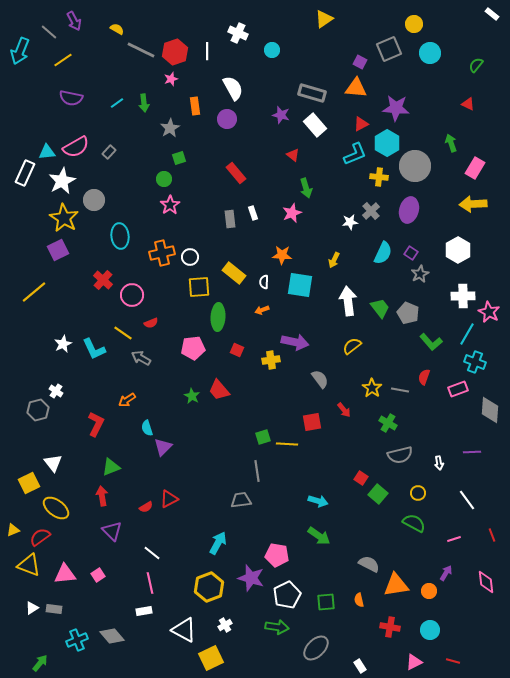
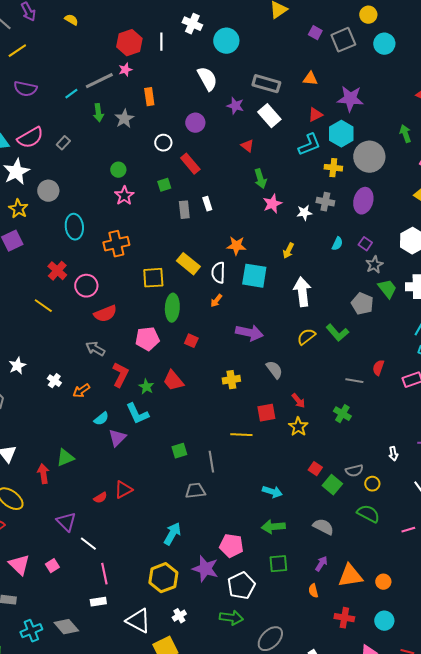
gray line: (141, 50) -> (99, 81), moved, turned -52
cyan circle: (272, 50) -> (226, 41), size x1.6
purple square: (360, 62) -> (315, 33), moved
white semicircle: (233, 88) -> (207, 79), moved
orange triangle: (356, 88) -> (310, 79), size x0.7
green arrow: (144, 103) -> (98, 113), moved
purple circle: (227, 119) -> (195, 123), moved
green square: (179, 158) -> (164, 185), moved
gray cross: (371, 211) -> (325, 202), turned -36
pink star: (292, 213) -> (272, 204), moved
yellow star: (64, 218) -> (18, 209), size x0.7
cyan semicircle: (383, 253) -> (337, 244), size x0.6
white circle: (190, 257) -> (163, 143), moved
white semicircle: (264, 282) -> (218, 273), size x1.5
green trapezoid: (380, 308) -> (387, 289), moved
orange arrow: (262, 310) -> (216, 301), turned -32
red semicircle: (151, 323) -> (105, 314), size x1.6
yellow line: (123, 333) -> (43, 306), moved
green L-shape: (431, 342) -> (337, 333), moved
white star: (63, 344) -> (17, 366), moved
cyan L-shape: (94, 349) -> (137, 414), moved
yellow cross: (271, 360) -> (231, 380), moved
yellow star: (372, 388) -> (298, 427), moved
white cross: (56, 391) -> (54, 381), moved
red L-shape: (96, 424) -> (120, 375), moved
cyan semicircle: (147, 428) -> (101, 419), turned -112
green square: (263, 437) -> (179, 451), moved
gray semicircle: (400, 455) -> (354, 471), moved, size x0.7
red arrow: (102, 496) -> (43, 474), moved
green arrow: (319, 536) -> (273, 527), turned 140
white line: (152, 553) -> (88, 544), moved
gray semicircle: (369, 564) -> (323, 527), moved
purple arrow: (446, 573) -> (321, 564), moved
pink triangle: (65, 574) -> (19, 565), turned 50
green square: (326, 602) -> (278, 564), moved

